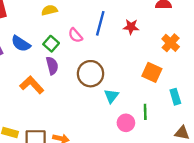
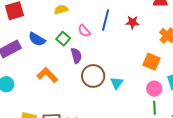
purple semicircle: (52, 66) -> (76, 56), moved
brown circle: (91, 74) -> (93, 76), moved
green line: (145, 112) -> (155, 108), moved
pink circle: (126, 123) -> (154, 89), moved

